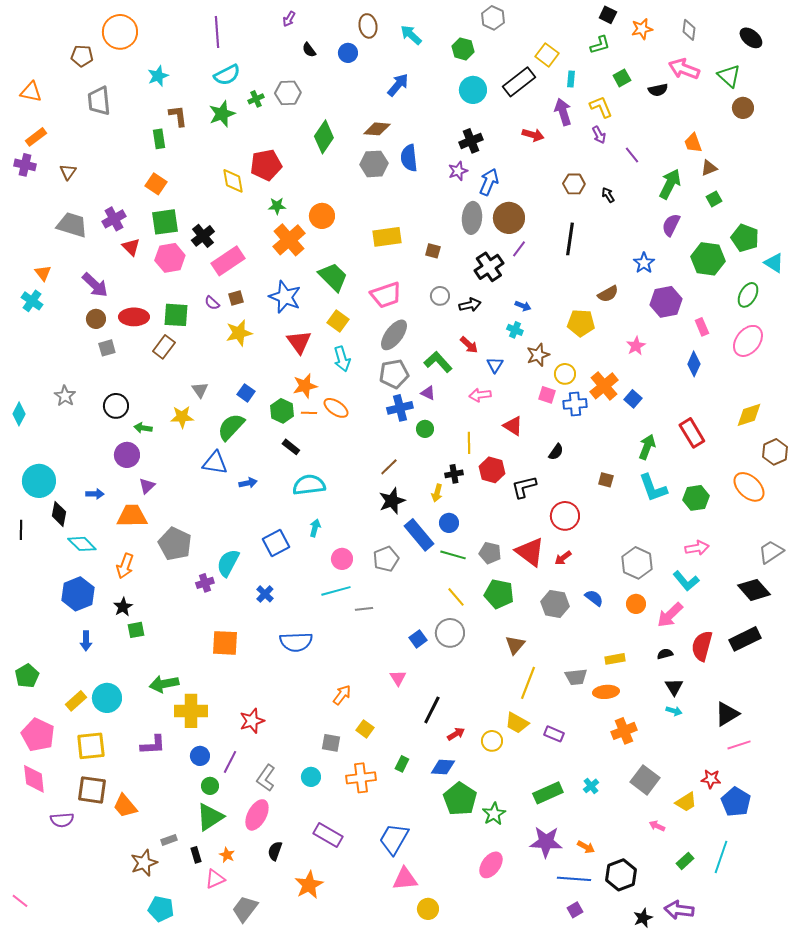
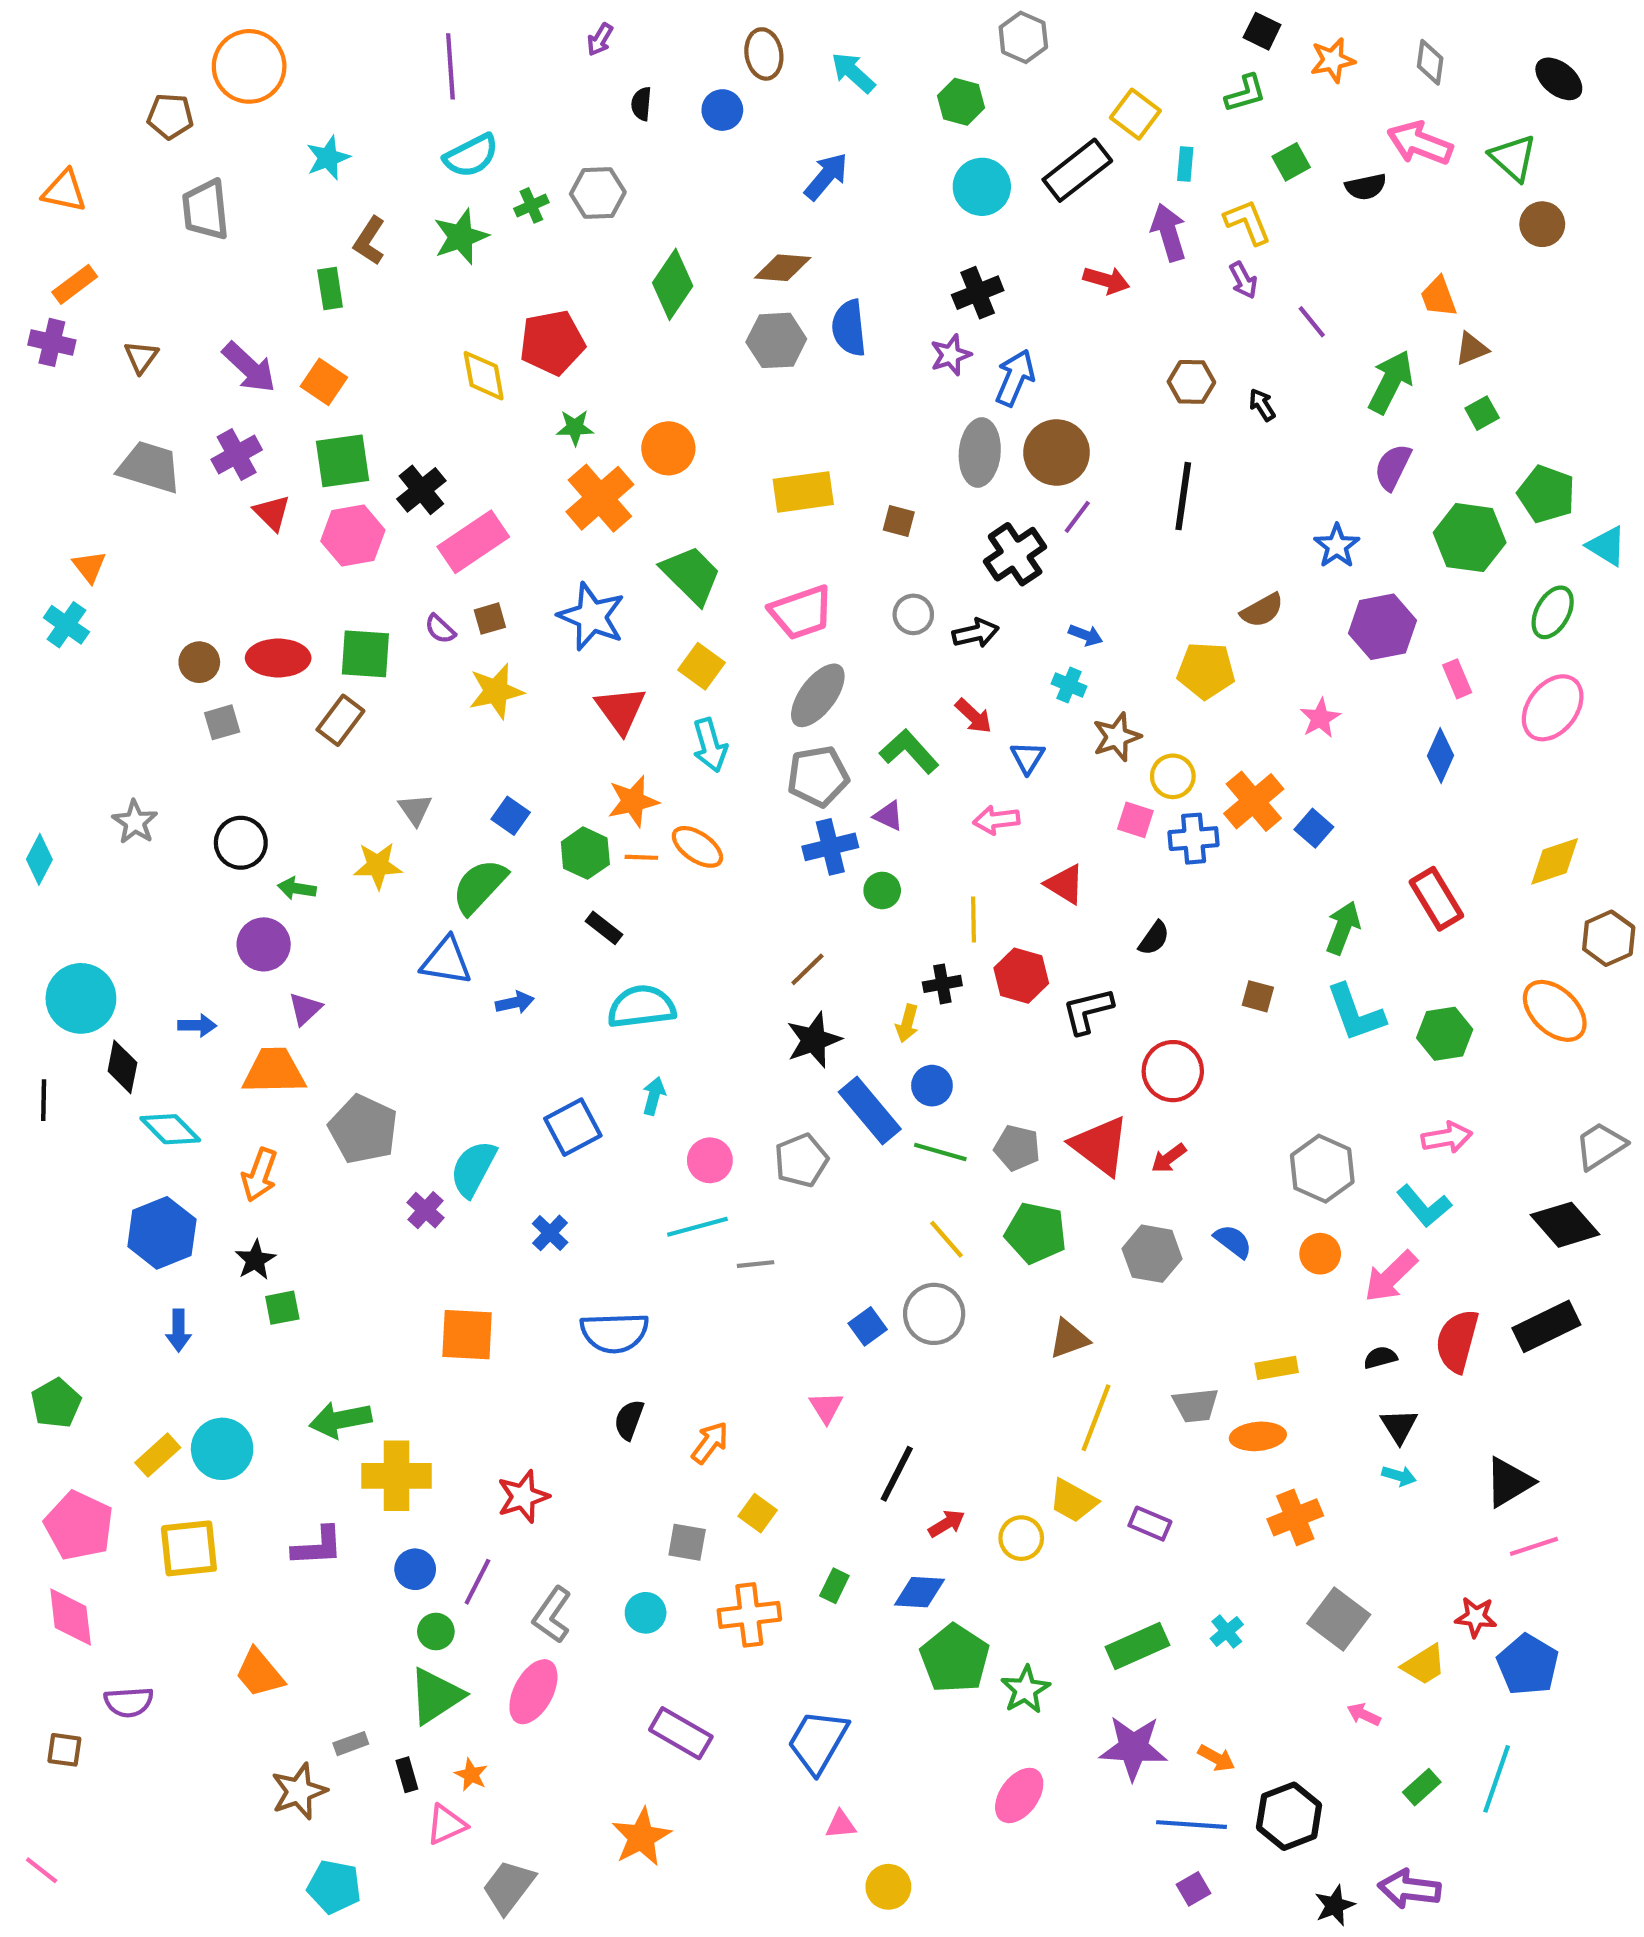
black semicircle: (309, 50) -> (641, 104), turned 42
brown L-shape: (178, 116) -> (369, 241), turned -140
purple arrow: (95, 285) -> (249, 367), moved
purple cross: (205, 583) -> (426, 1210), turned -30
brown triangle: (515, 645) -> (1069, 1339), turned 30
brown square: (92, 790) -> (64, 1750), moved, size x0.6
black semicircle: (275, 851) -> (629, 1420), moved
pink triangle: (405, 879) -> (841, 1825), size x0.6

